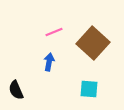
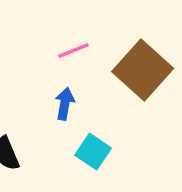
cyan square: (89, 89) -> (93, 152), moved, turned 30

